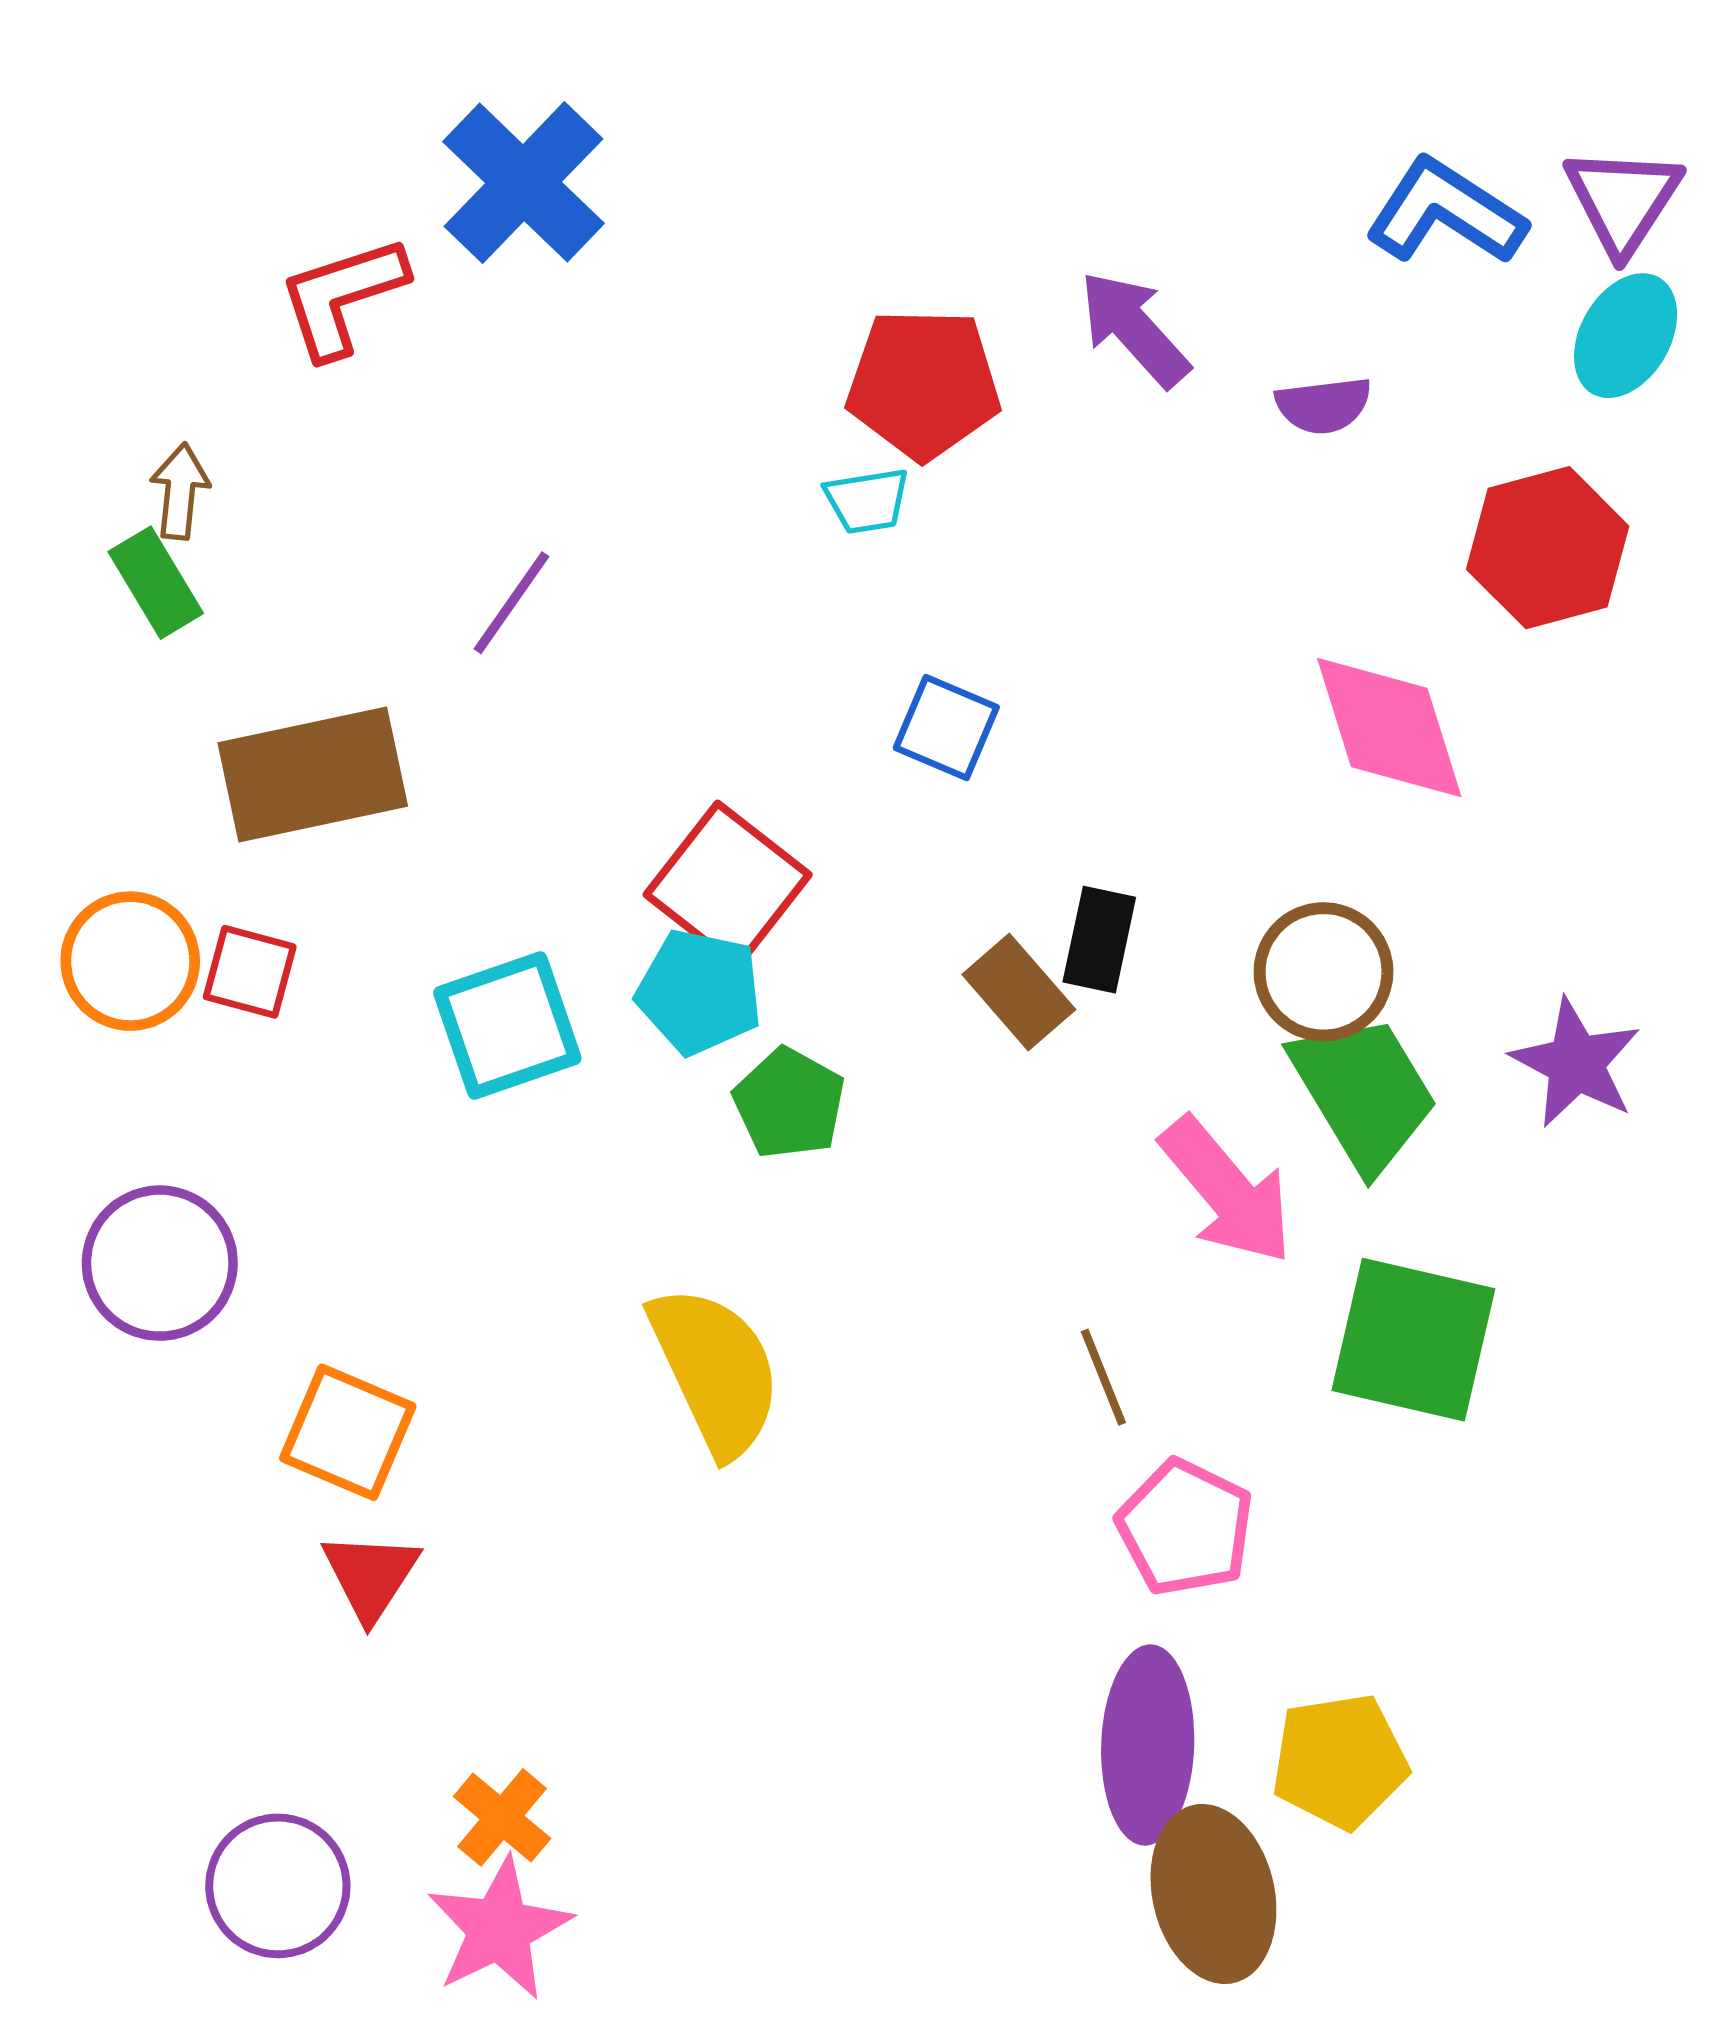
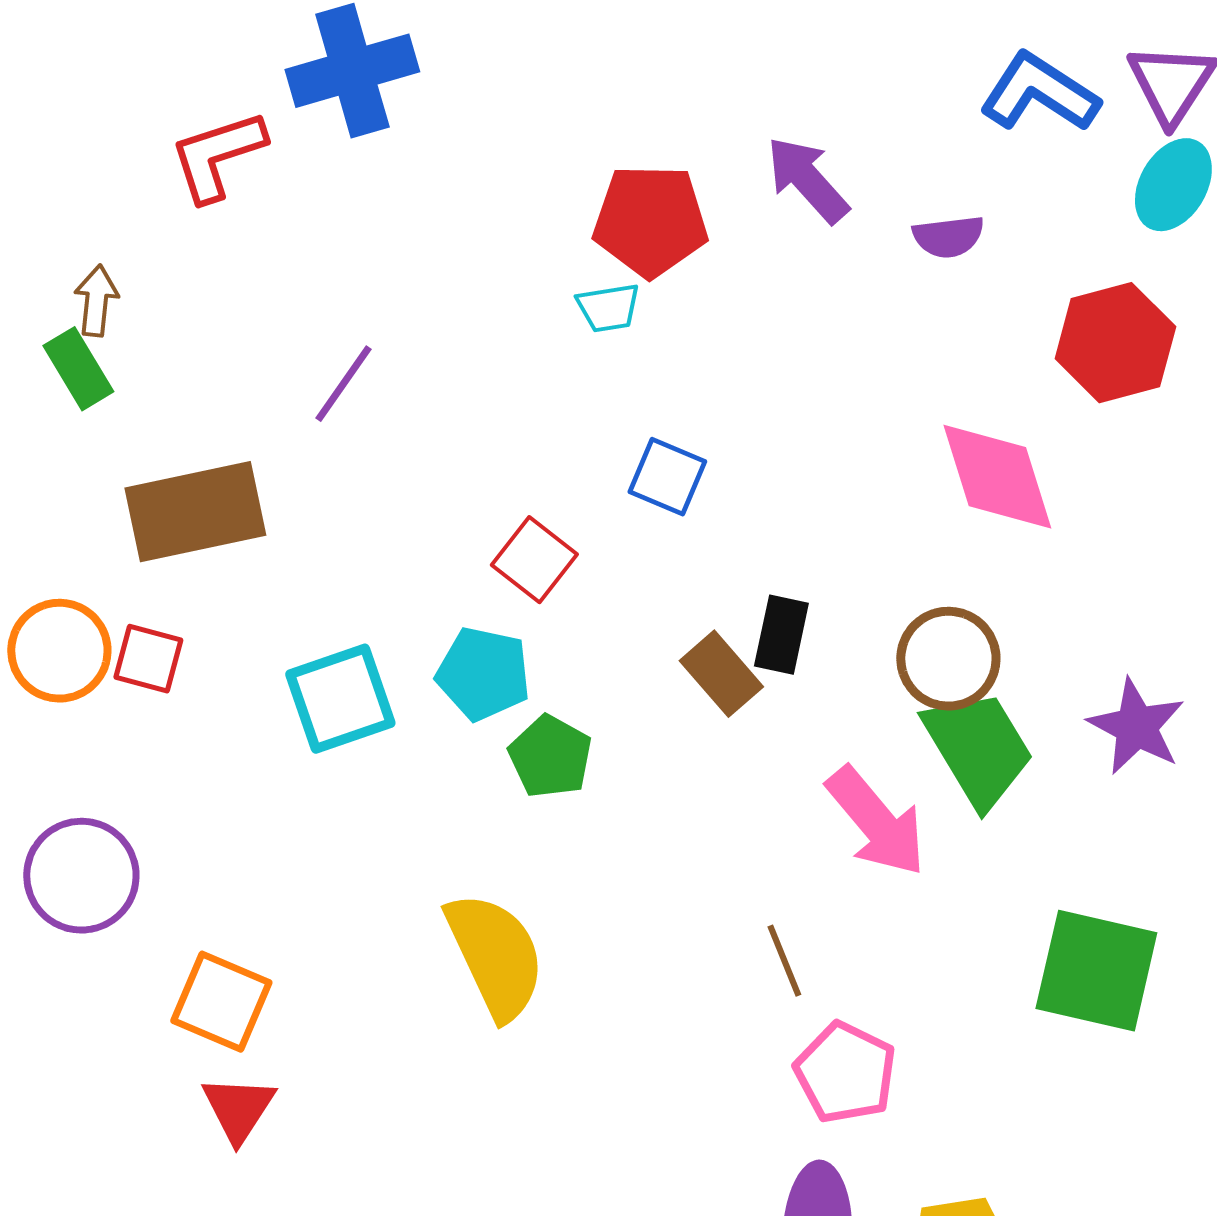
blue cross: (524, 183) -> (352, 71), turned 30
red square: (728, 885) -> (534, 560), moved, size x0.7
green square: (1413, 1340) -> (1096, 971), moved

